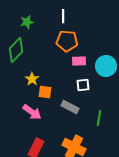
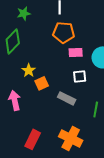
orange square: (45, 92) -> (42, 83), turned -32
pink arrow: (32, 112) -> (15, 100), moved, turned -138

